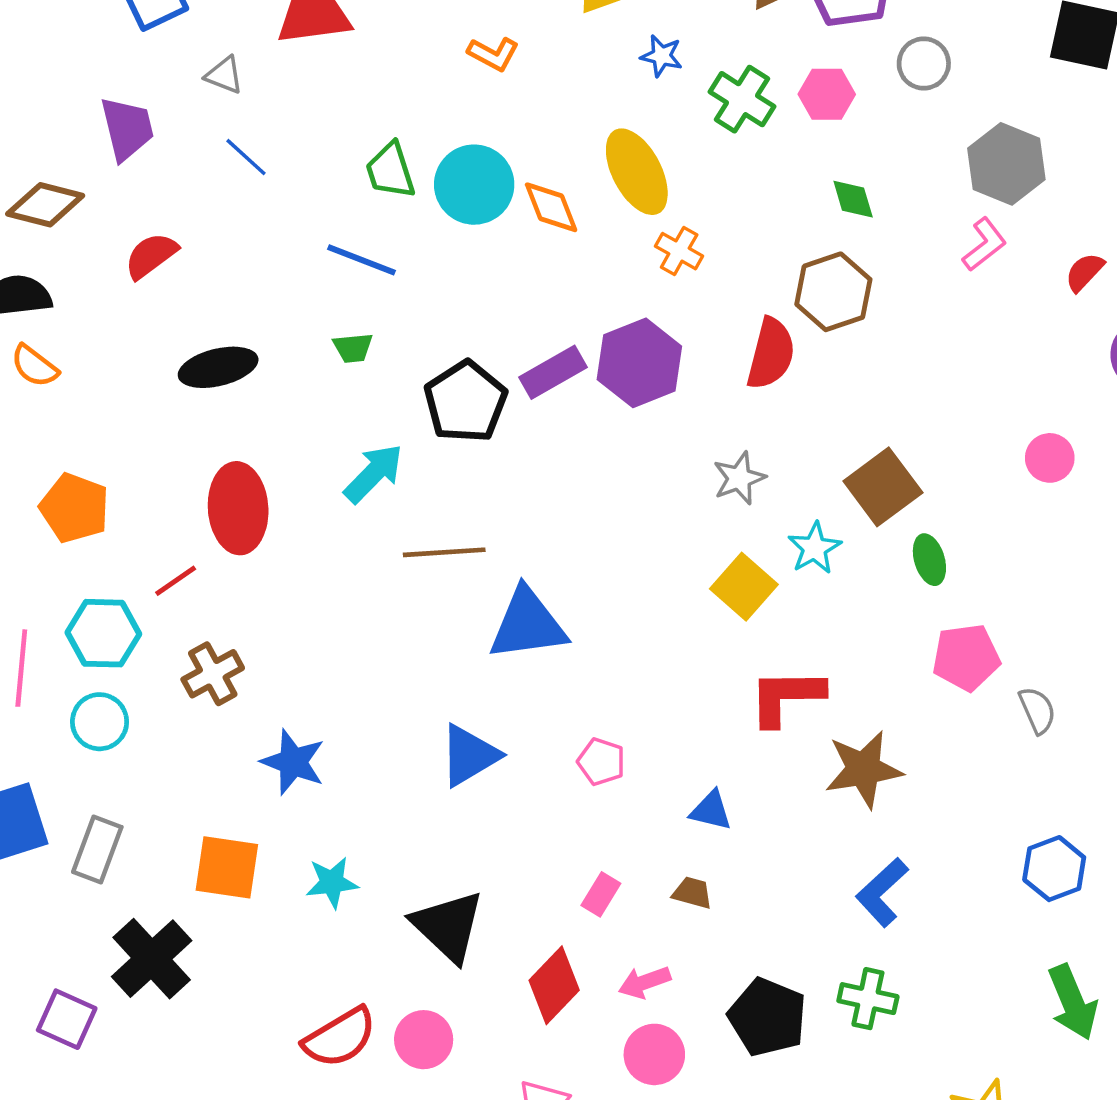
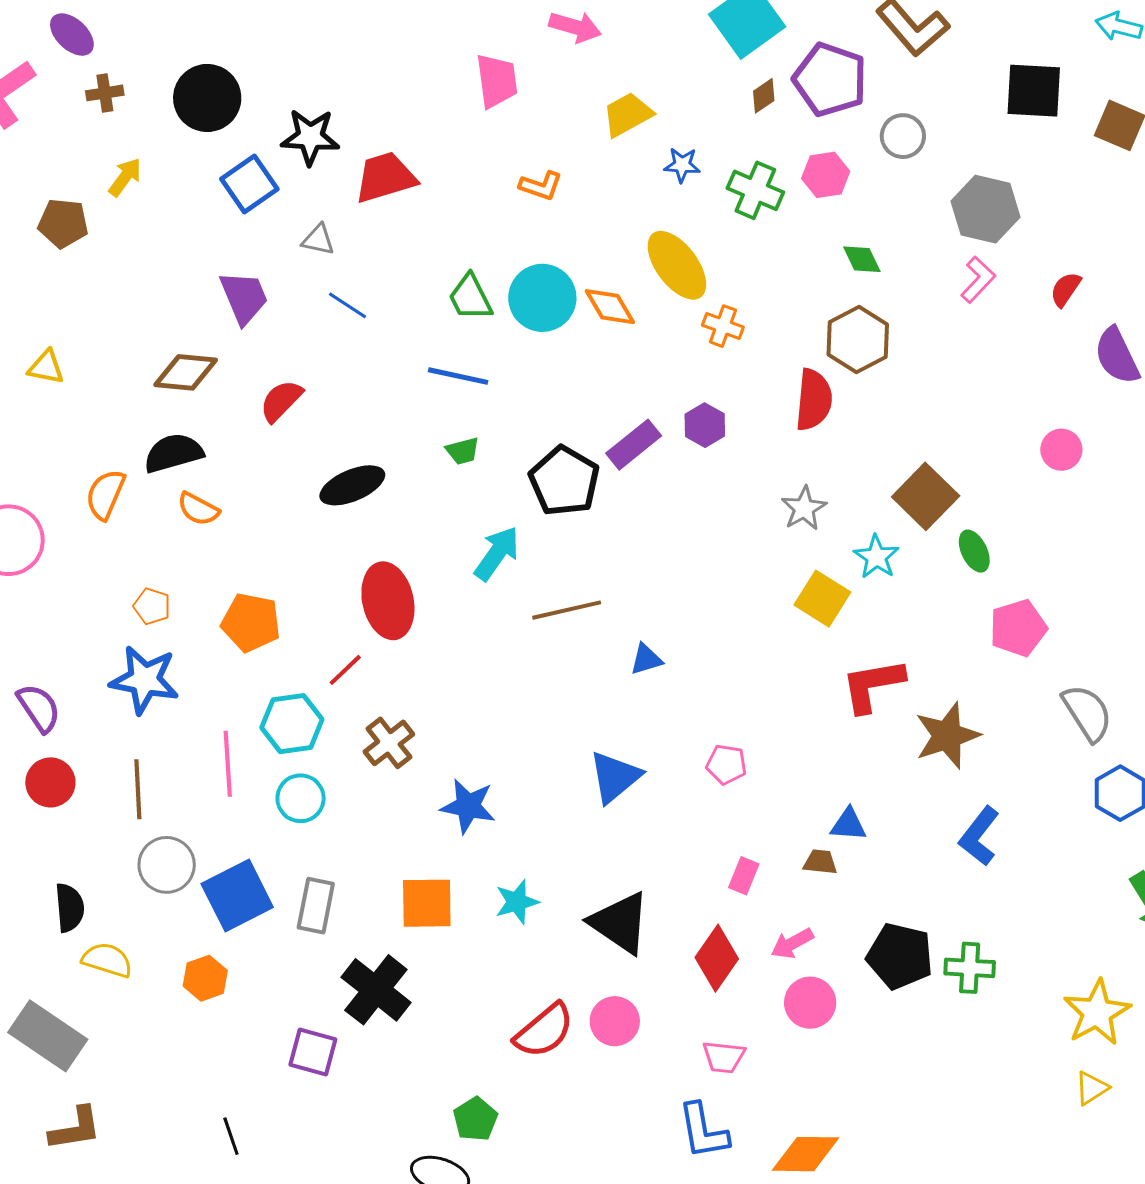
purple hexagon: (639, 363) -> (705, 425), size x0.6
blue triangle: (528, 624) -> (646, 659), size x0.5
gray semicircle: (1037, 710) -> (1087, 713), moved, size x1.5
blue triangle: (711, 811) -> (848, 825), moved
green cross: (868, 999) -> (970, 968), moved

